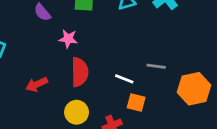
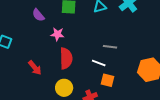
gray line: (156, 66) -> (110, 47), moved
red arrow: (37, 84) -> (35, 68), turned -105

